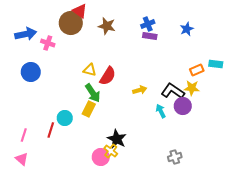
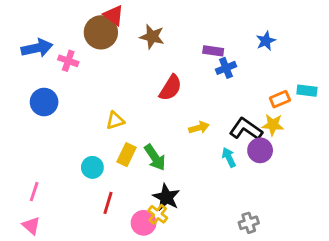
blue cross: (148, 24) -> (226, 68), moved
yellow triangle: (90, 70) -> (115, 120), moved, turned -32
red semicircle: (108, 76) -> (171, 88), moved
green arrow: (93, 93) -> (155, 157), moved
red line: (51, 130) -> (108, 203), moved

